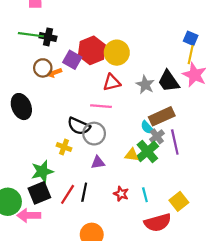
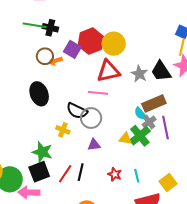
red triangle: (112, 82) -> (108, 71), size x1.4
black ellipse: (21, 107) -> (39, 94), moved
green star: (42, 171) -> (42, 152), turned 30

